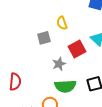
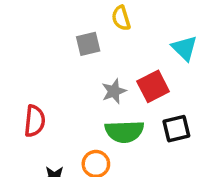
red square: (77, 49) -> (153, 86), moved

